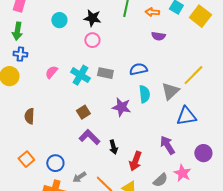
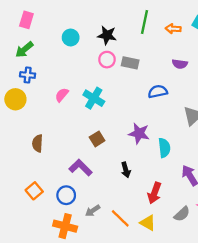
green arrow: (17, 31) -> (24, 50), turned 42
purple semicircle: (158, 36) -> (180, 64), moved
gray rectangle: (105, 73) -> (130, 63), moved
cyan semicircle: (144, 94) -> (164, 148), moved
purple L-shape: (89, 137) -> (81, 168), moved
black arrow: (113, 147) -> (126, 170), moved

